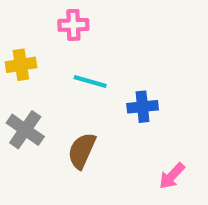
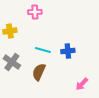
cyan line: (90, 82) -> (43, 50), moved

